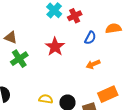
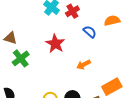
blue semicircle: (90, 38) -> (90, 32), turned -72
orange arrow: (93, 64) -> (84, 65), moved

